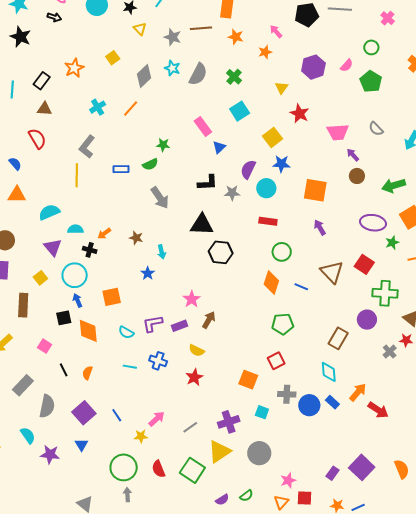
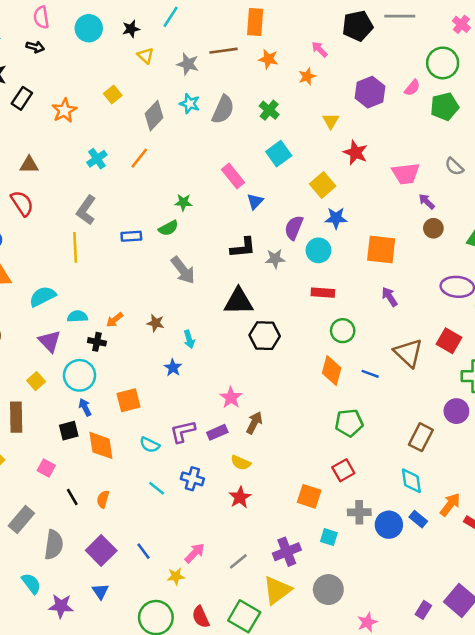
green circle: (371, 47) -> (443, 63), size x1.6
black rectangle: (42, 81) -> (22, 98), moved
green pentagon: (371, 81) -> (445, 106), turned 30
cyan line: (130, 367) -> (157, 488), turned 32

